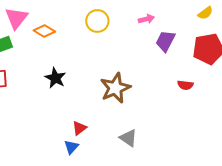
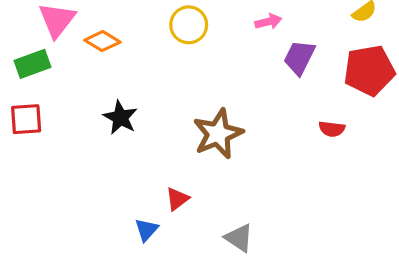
red triangle: (79, 128) -> (177, 199), moved
gray triangle: (128, 138) -> (239, 238), moved

